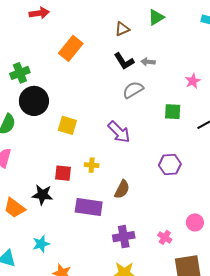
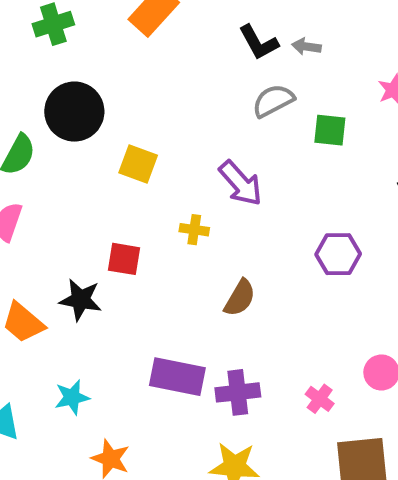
green cross: (20, 73) -> (53, 24), moved
green square: (173, 112) -> (330, 130), moved
yellow cross: (92, 165) -> (194, 230), moved
purple rectangle: (89, 207) -> (177, 377), moved

